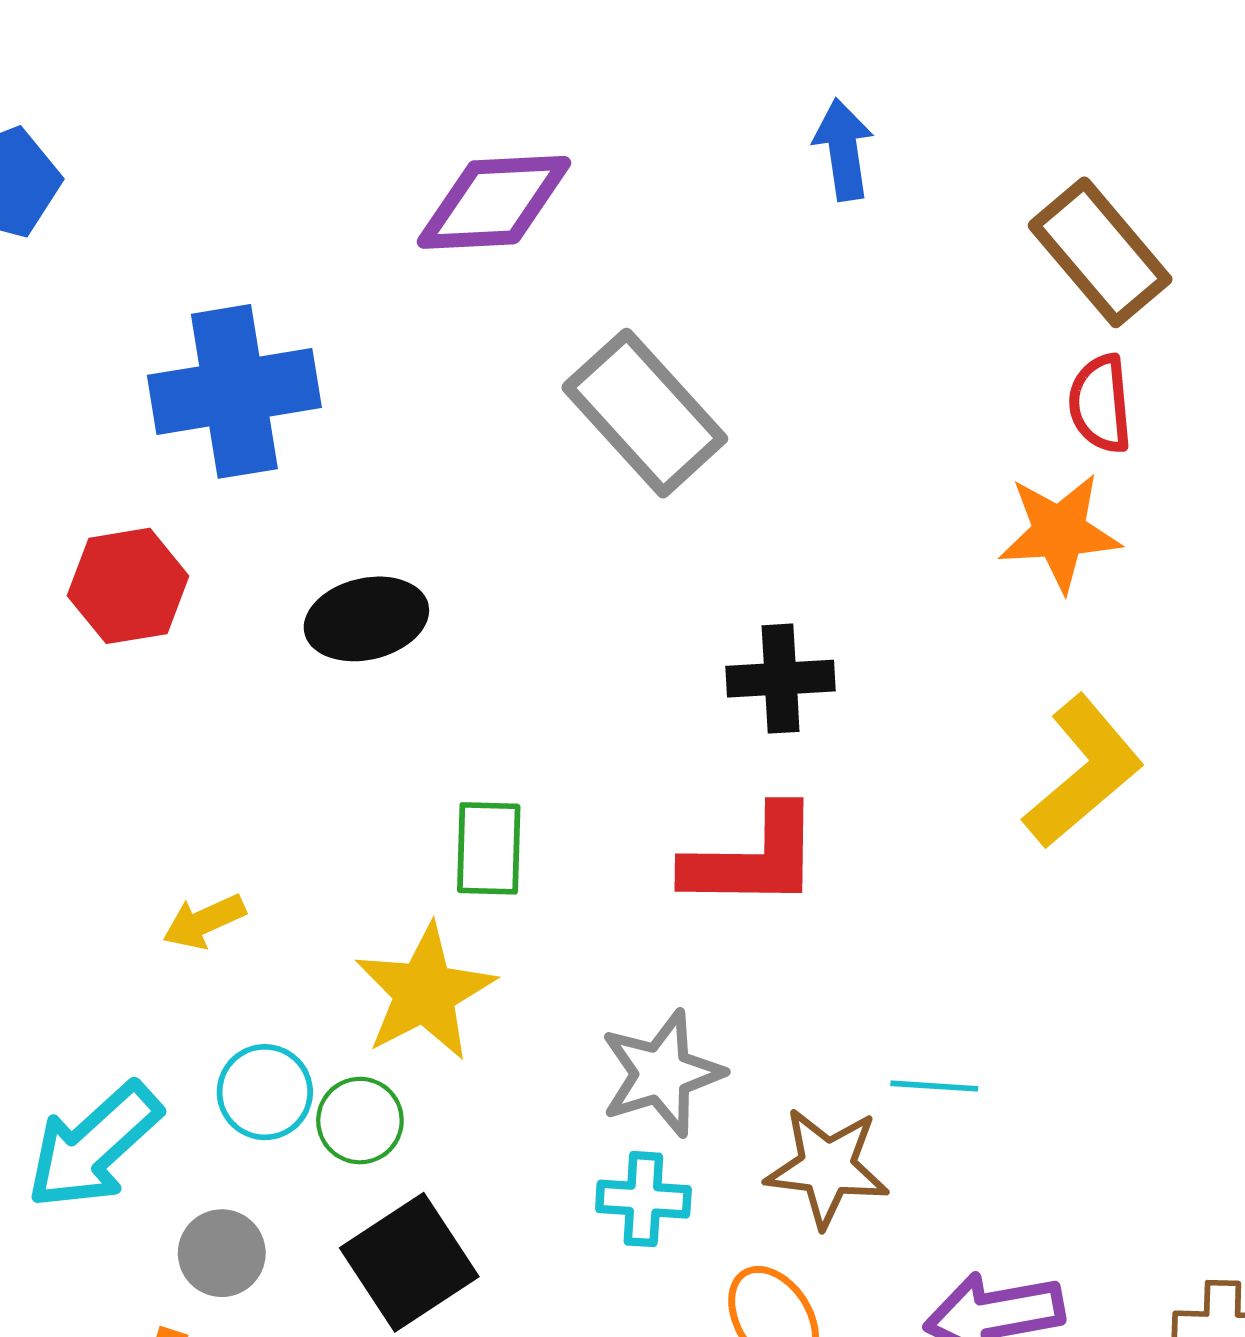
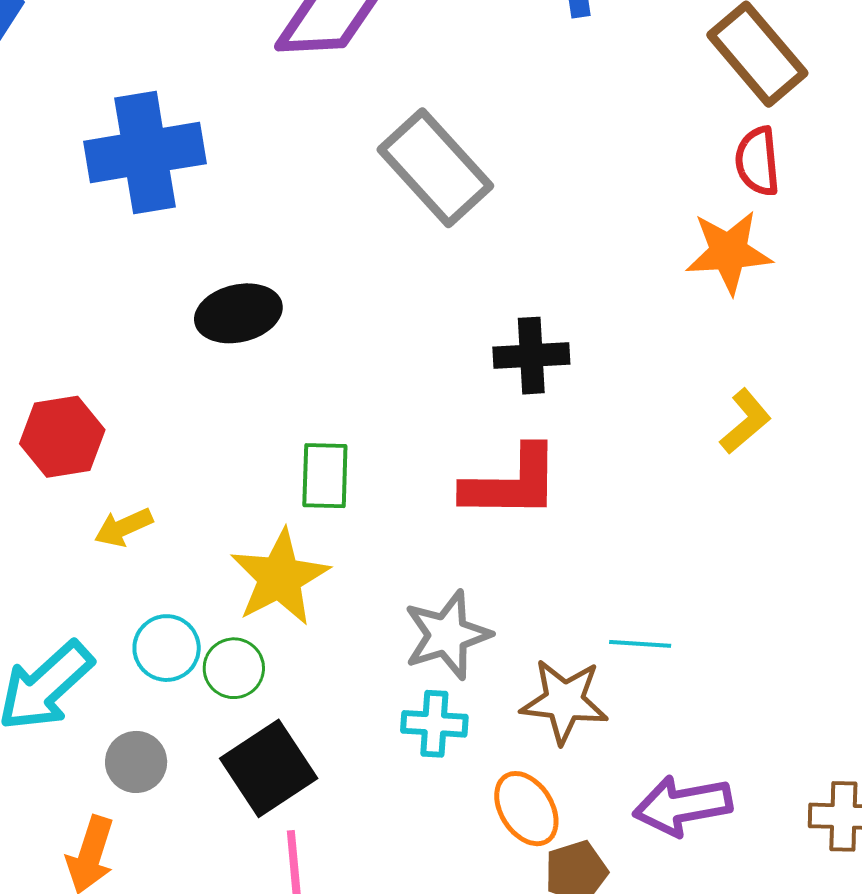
red hexagon: (128, 586) -> (62, 437), moved
yellow L-shape: (1083, 772) -> (745, 421), size x0.6

